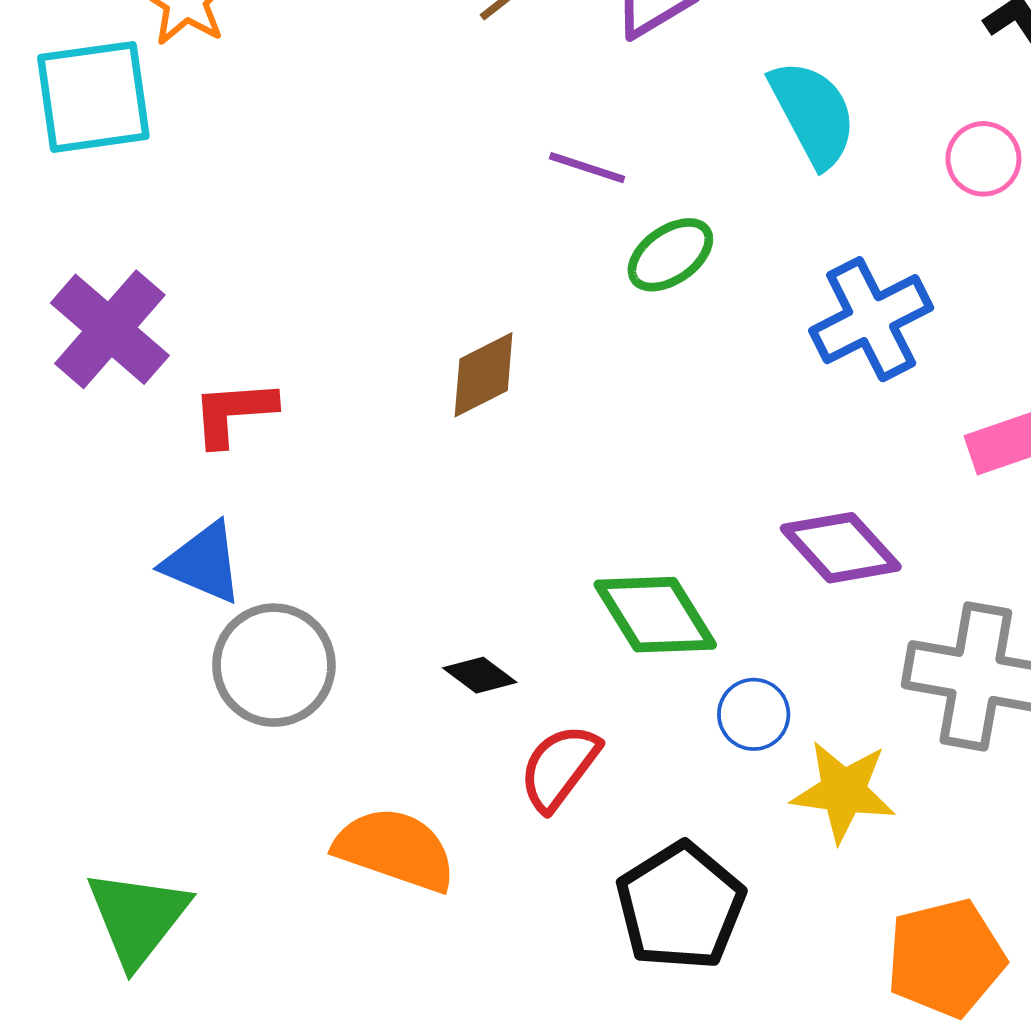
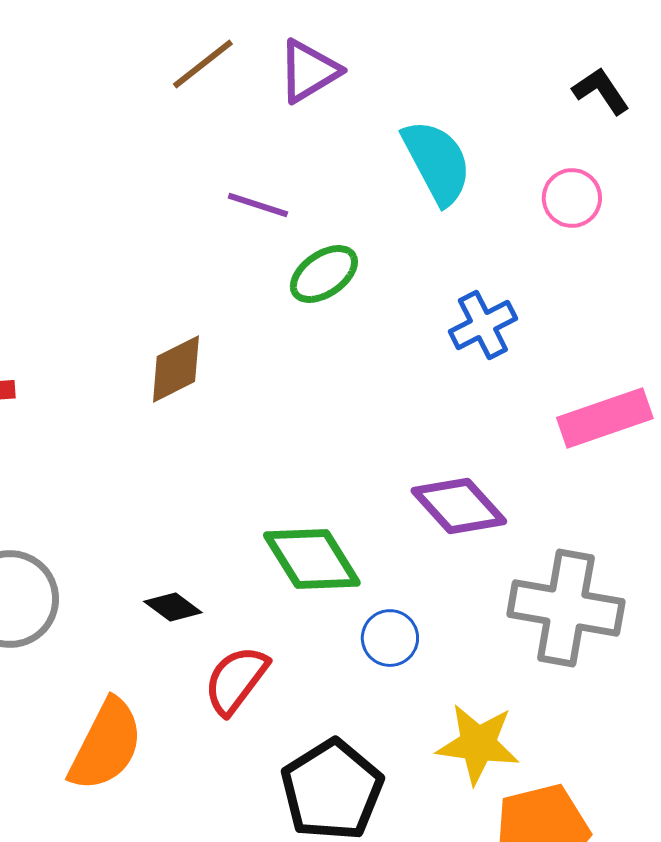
blue cross: (871, 319) -> (483, 325), size x0.7
yellow star: (843, 791) -> (478, 744), moved
orange semicircle: (395, 849) -> (106, 745), turned 98

